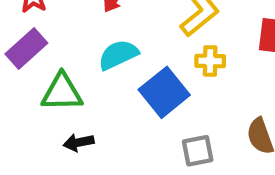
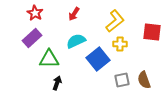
black arrow: (79, 142) -> (57, 83), turned 120
gray square: (198, 151) -> (122, 80), moved

